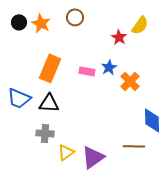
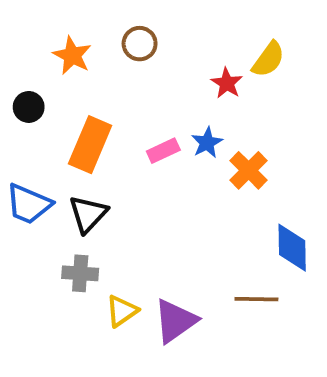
black circle: (19, 22) -> (29, 107), moved
pink rectangle: (87, 71) -> (163, 151), turned -35
black triangle: (49, 103) -> (88, 214), turned -50

